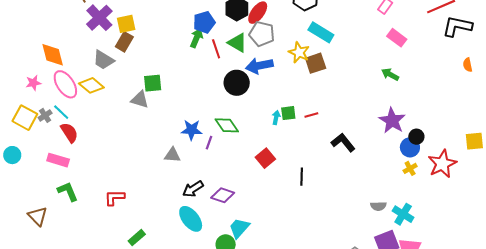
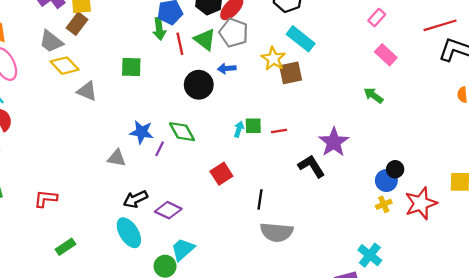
green arrow: (197, 38) -> (159, 29), turned 144
blue arrow: (259, 66) -> (227, 68), size x0.6
green square: (153, 83) -> (131, 67), moved
yellow diamond: (91, 85) -> (65, 66), moved
purple star: (392, 121) -> (334, 142), moved
gray semicircle: (378, 206) -> (277, 232), moved, size x1.8

